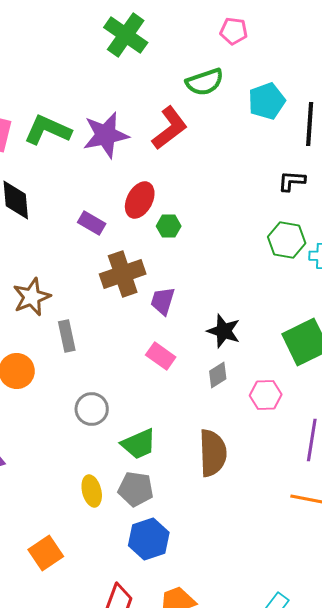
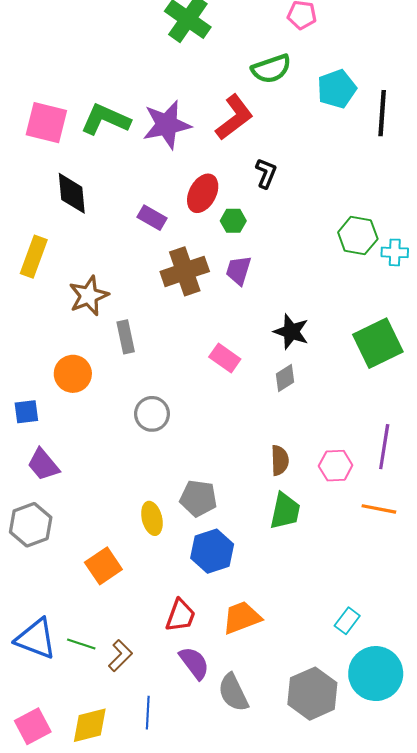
black L-shape: (292, 181) -> (266, 173), moved, turned 108
purple trapezoid: (163, 301) -> (239, 270), moved
pink hexagon: (266, 395) -> (336, 466), moved
green trapezoid: (139, 444) -> (285, 511), moved, turned -54
brown semicircle: (213, 453) -> (280, 460), size x0.6
yellow ellipse: (92, 491) -> (152, 518), moved

